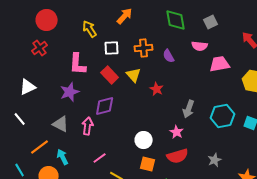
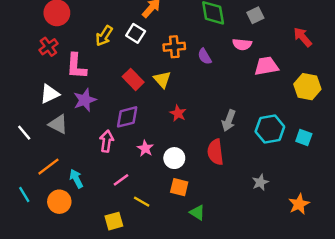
yellow arrow: (90, 29) -> (104, 36), moved, turned -114
white square: (112, 48) -> (136, 33), moved, turned 35
pink L-shape: (78, 64) -> (76, 66), moved
white triangle: (28, 87) -> (50, 94), moved
red star: (157, 89) -> (178, 113), moved
gray triangle: (61, 124) -> (58, 124), moved
pink star: (177, 132) -> (145, 148), moved
red semicircle: (178, 156) -> (215, 152), moved, turned 100

